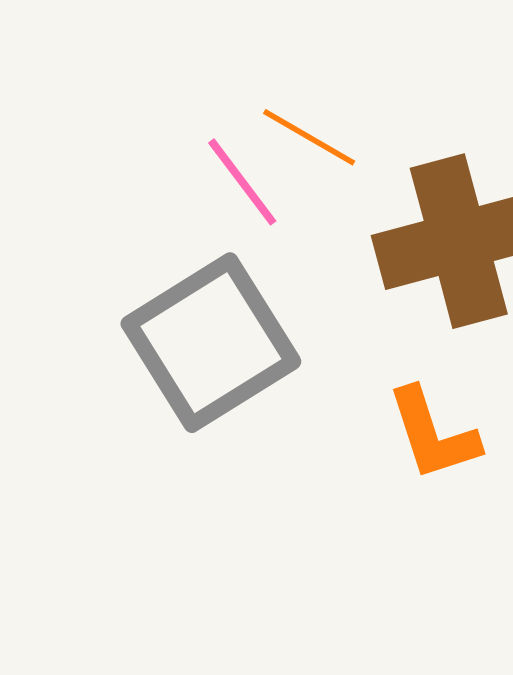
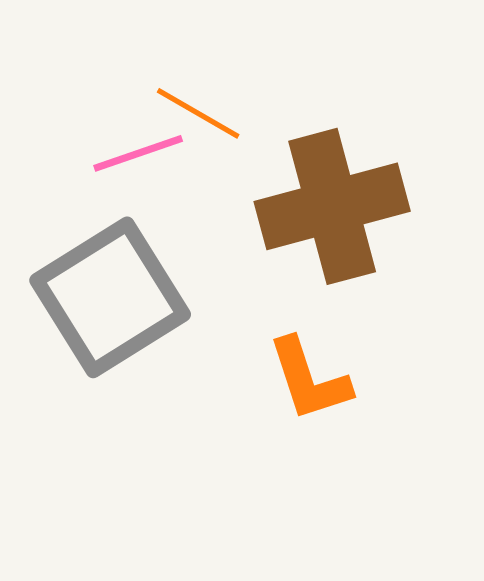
pink line: (242, 182) -> (138, 153), turned -72

